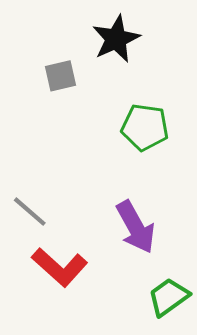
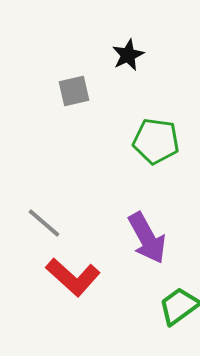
black star: (116, 39) -> (128, 55), size x0.7

